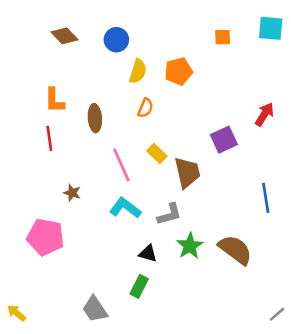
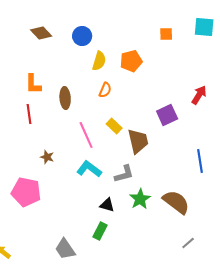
gray line: (277, 314) -> (188, 243), moved

